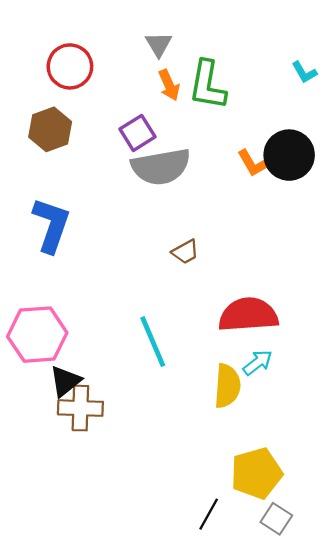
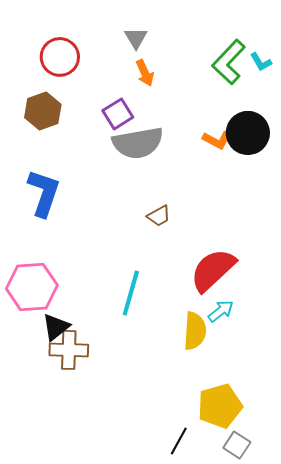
green L-shape: (208, 85) -> (229, 62), moved, turned 33
orange L-shape: (253, 163) -> (217, 140), turned -32
red semicircle: (248, 315) -> (213, 270), turned -39
cyan line: (153, 342) -> (131, 293), turned 39

